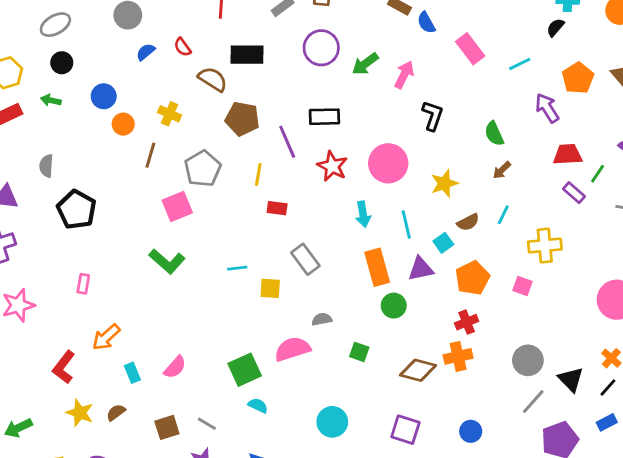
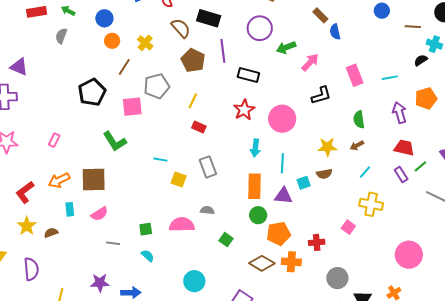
pink rectangle: (470, 49) -> (355, 75), moved
black L-shape: (433, 116) -> (321, 95), turned 40
purple line: (287, 142) -> (223, 51), moved
gray semicircle: (46, 166) -> (61, 36), moved
yellow star: (444, 183) -> (327, 147), moved
black pentagon: (77, 210) -> (92, 92), moved
cyan line: (503, 215) -> (365, 172), moved
orange pentagon: (472, 278) -> (279, 234), moved
red cross: (467, 322) -> (317, 242), moved
green square: (245, 370) -> (146, 229), size x0.6
gray line: (207, 424) -> (113, 243), moved, turned -40
brown square: (167, 427) -> (94, 180), moved, size x1.5

